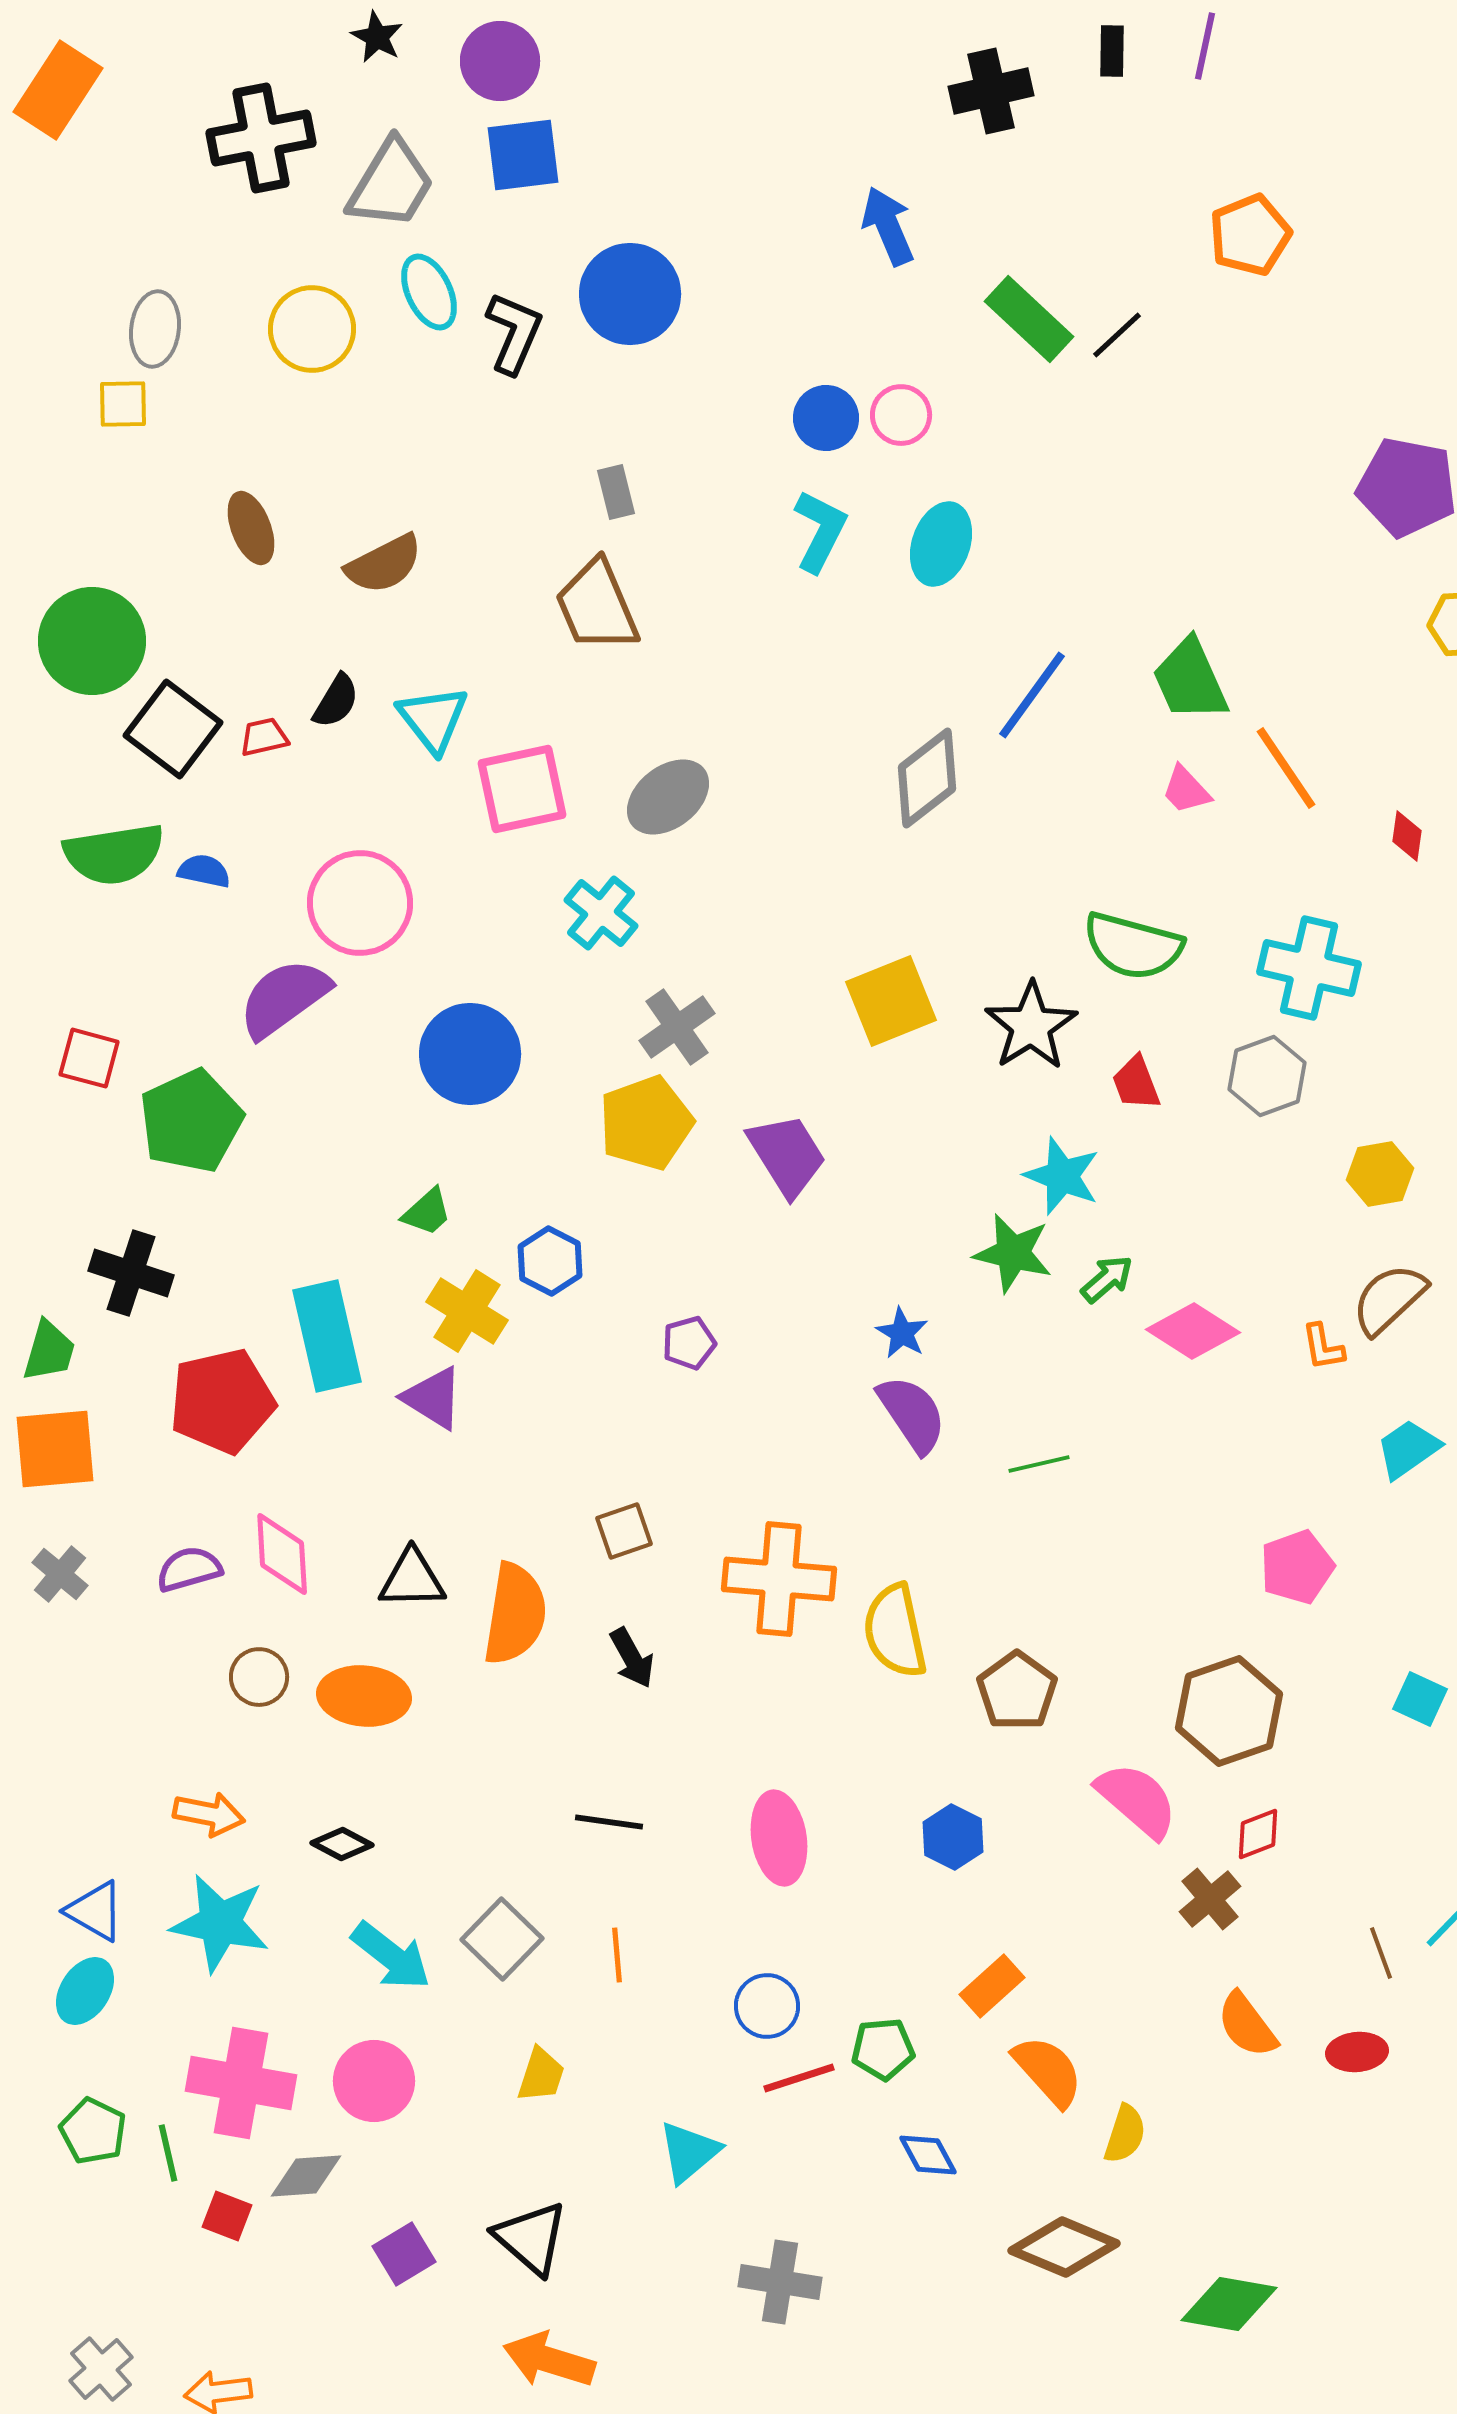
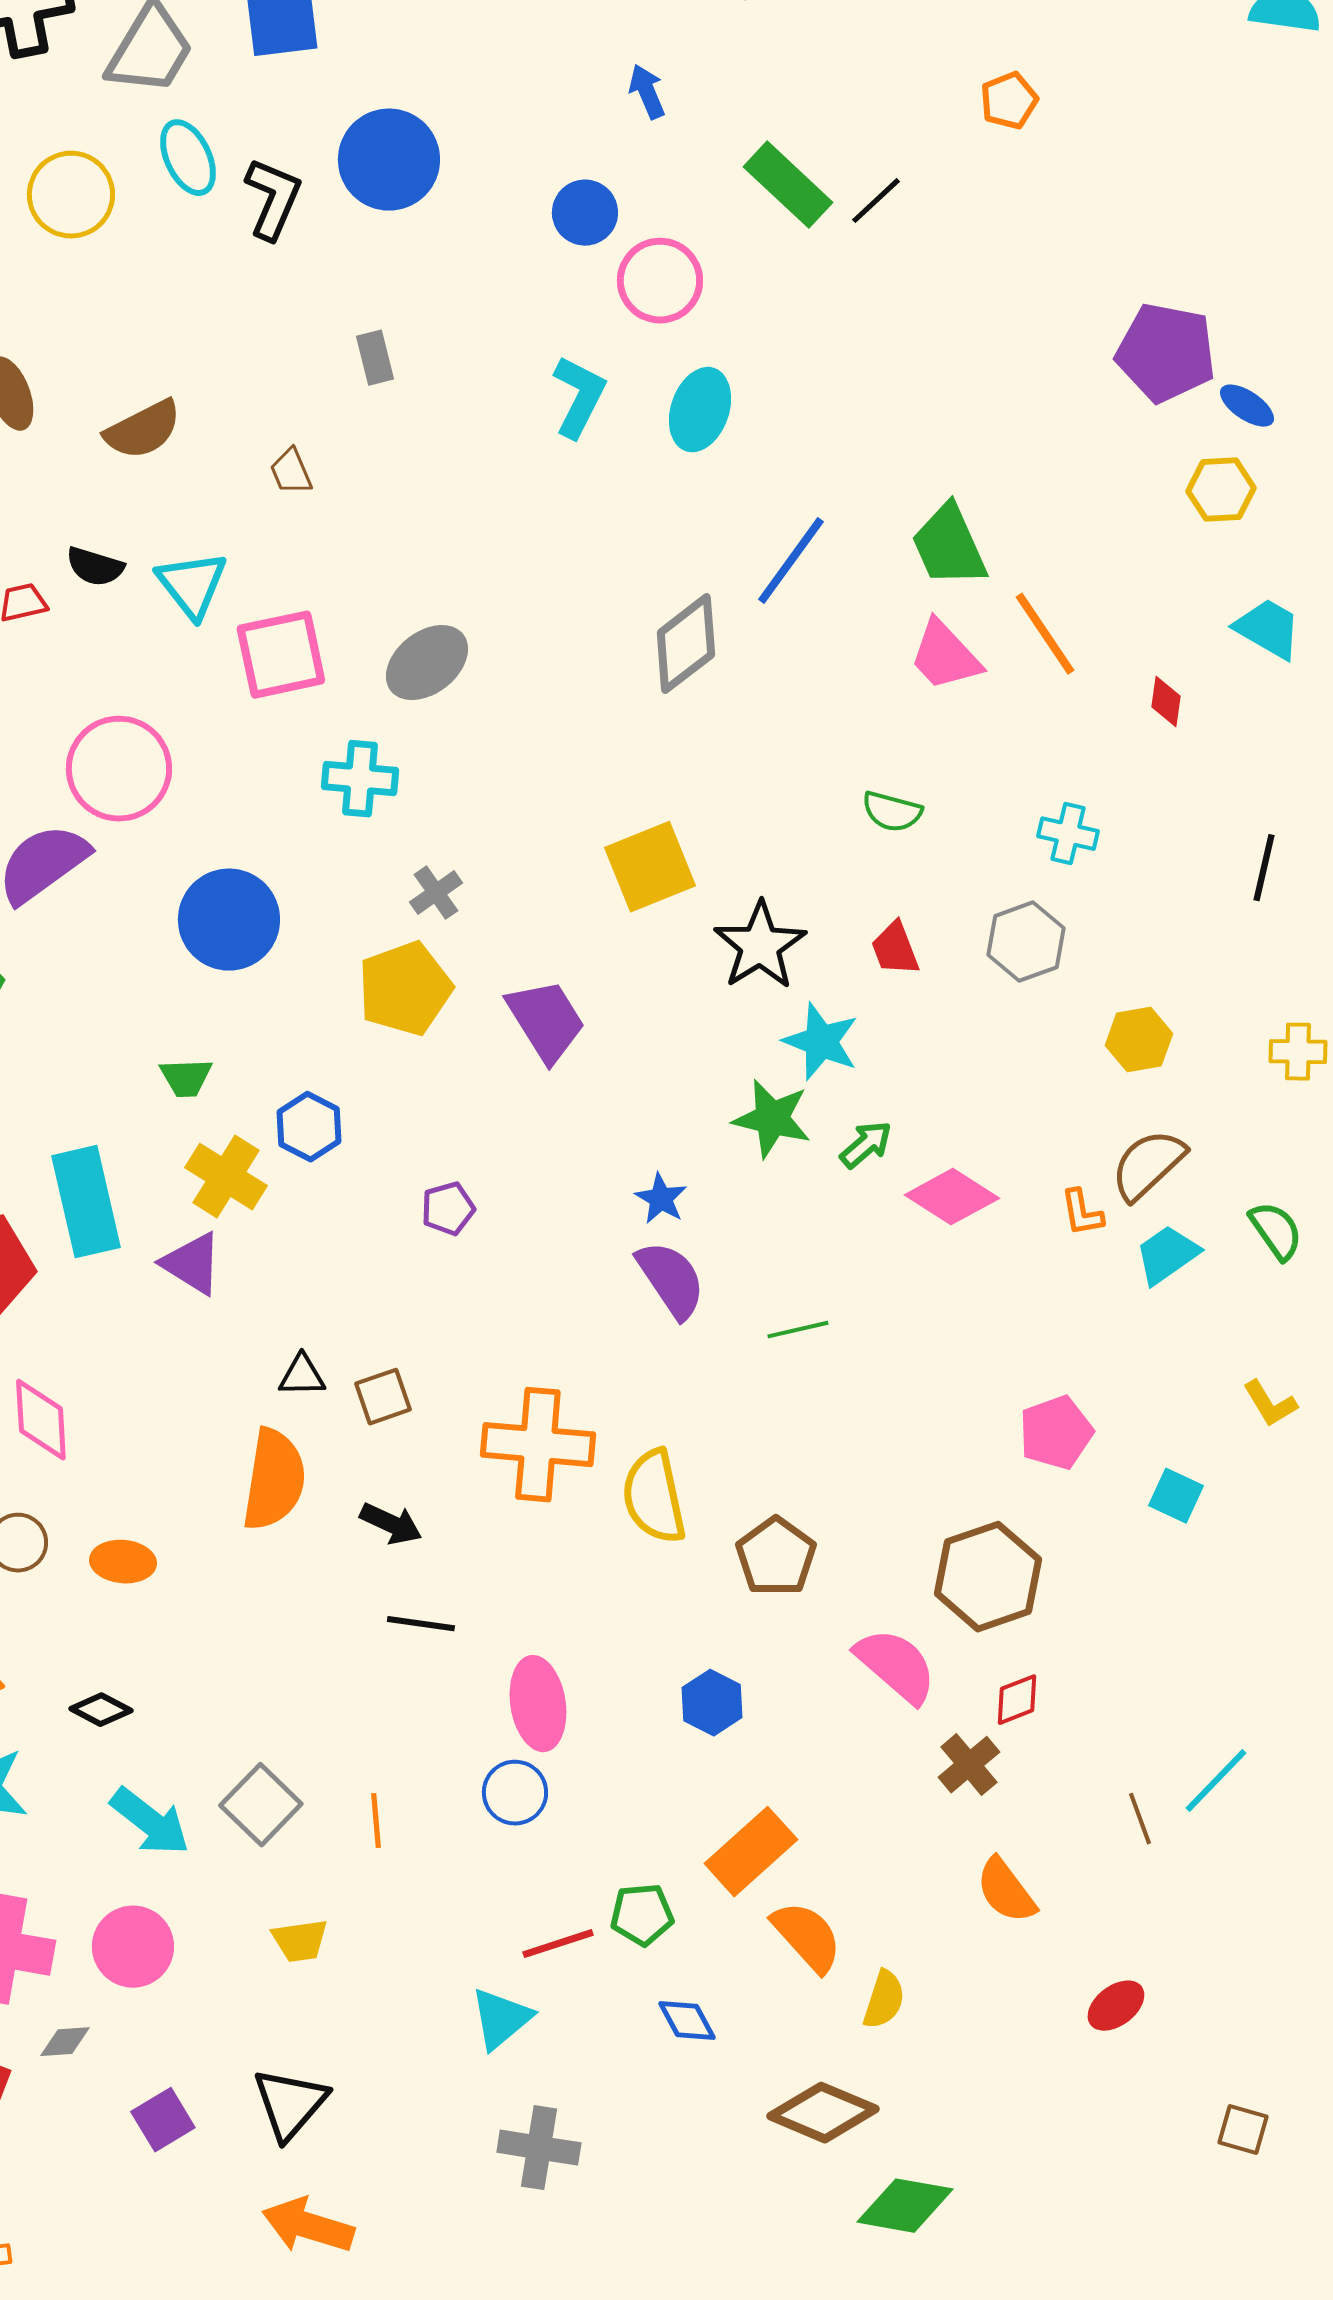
blue arrow: (888, 226) -> (647, 92), size x0.7
orange pentagon: (1250, 235) -> (1009, 101), size x0.7
pink circle: (901, 415) -> (660, 281), size x1.4
blue circle: (826, 418) -> (585, 213), moved
brown trapezoid: (597, 606) -> (291, 472), moved, size x0.5
black semicircle: (336, 701) -> (95, 567), turned 76
pink trapezoid: (1186, 790) -> (945, 656), size x1.5
cyan cross: (601, 913) -> (360, 779), turned -34
green semicircle: (1133, 946) -> (892, 812), size x0.6
cyan cross: (1309, 968) -> (1068, 834), size x0.6
black star: (1031, 1026) -> (760, 946), moved
gray cross: (677, 1027) -> (436, 893), size x0.7
green trapezoid: (427, 1212) -> (186, 1078), turned 40
cyan trapezoid: (1408, 1449) -> (1167, 1255), moved
black triangle: (412, 1579) -> (302, 1376), moved, size x0.7
black arrow: (632, 1658) -> (391, 1524), turned -36
orange ellipse: (364, 1696) -> (123, 1562), size x0.7
cyan square: (1420, 1699) -> (1176, 1496), moved
black line: (609, 1822) -> (421, 1624), moved
orange rectangle: (992, 1986) -> (751, 1852), size x1.4
blue circle: (767, 2006) -> (515, 1793), moved
red ellipse: (1357, 2052) -> (1116, 2006), moved, turned -32
yellow trapezoid: (541, 2075) -> (300, 1941), turned 64
cyan triangle: (689, 2152) -> (501, 2019), moved
gray diamond: (306, 2176) -> (65, 2042), size x0.7
black triangle: (531, 2238) -> (290, 2104), turned 30
green diamond: (1229, 2304) -> (905, 2206), moved

